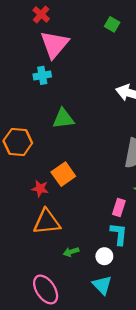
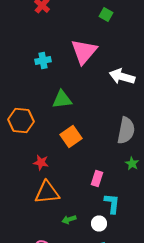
pink triangle: (54, 44) -> (84, 52), moved
orange square: (63, 174) -> (71, 136), moved
pink rectangle: (119, 207) -> (97, 178), moved

